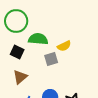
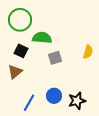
yellow semicircle: (64, 46) -> (88, 52), moved, turned -48
brown triangle: (20, 77) -> (15, 72), moved

